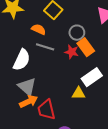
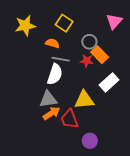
white semicircle: (22, 60) -> (55, 74), moved
gray triangle: (27, 87) -> (48, 99), turned -42
yellow triangle: (79, 93) -> (84, 100), moved, size x1.5

